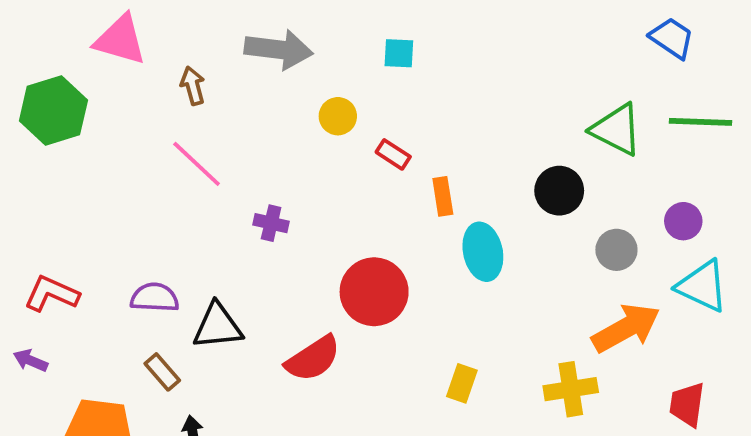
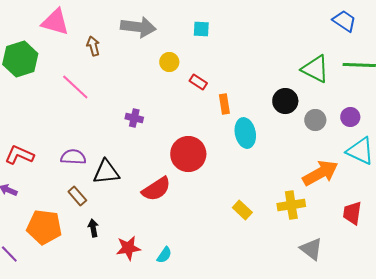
pink line: (197, 164) -> (75, 87), moved
gray circle: (616, 250) -> (315, 120), moved
yellow rectangle: (462, 383) -> (242, 210), moved, turned -66

